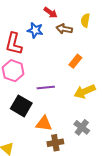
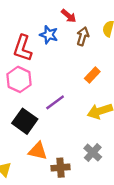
brown arrow: (64, 29) -> (83, 36), turned 91
purple line: (46, 87) -> (55, 102), turned -36
orange triangle: (44, 123) -> (38, 151), moved

